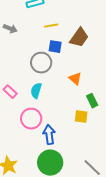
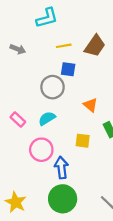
brown trapezoid: (79, 38) -> (95, 46), moved
cyan semicircle: (36, 91) -> (47, 118), turned 42
yellow square: (81, 117) -> (83, 141), moved

